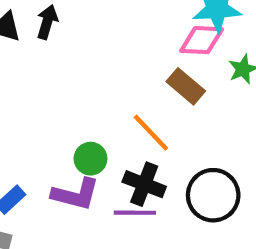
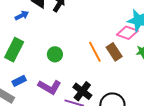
orange line: (151, 133) -> (95, 52), moved
green circle: (91, 159) -> (55, 54), moved

